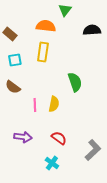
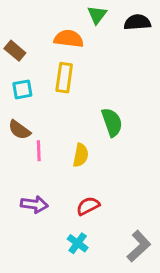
black semicircle: (92, 30) -> (137, 22), moved
pink line: (35, 105) -> (39, 151), moved
red semicircle: (59, 138) -> (88, 206), turned -63
gray L-shape: (93, 150) -> (139, 246), moved

